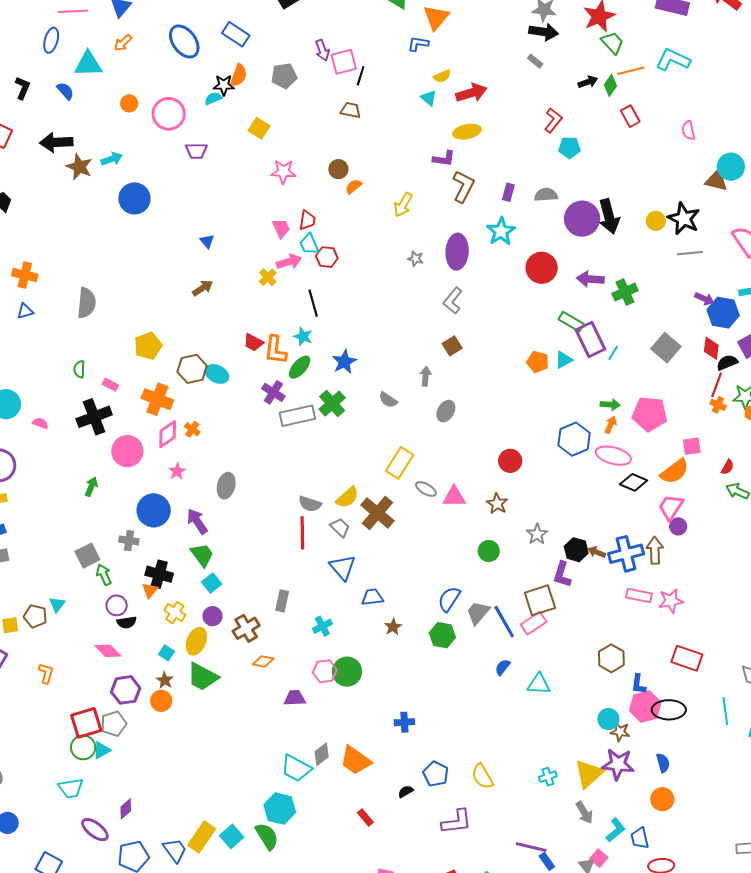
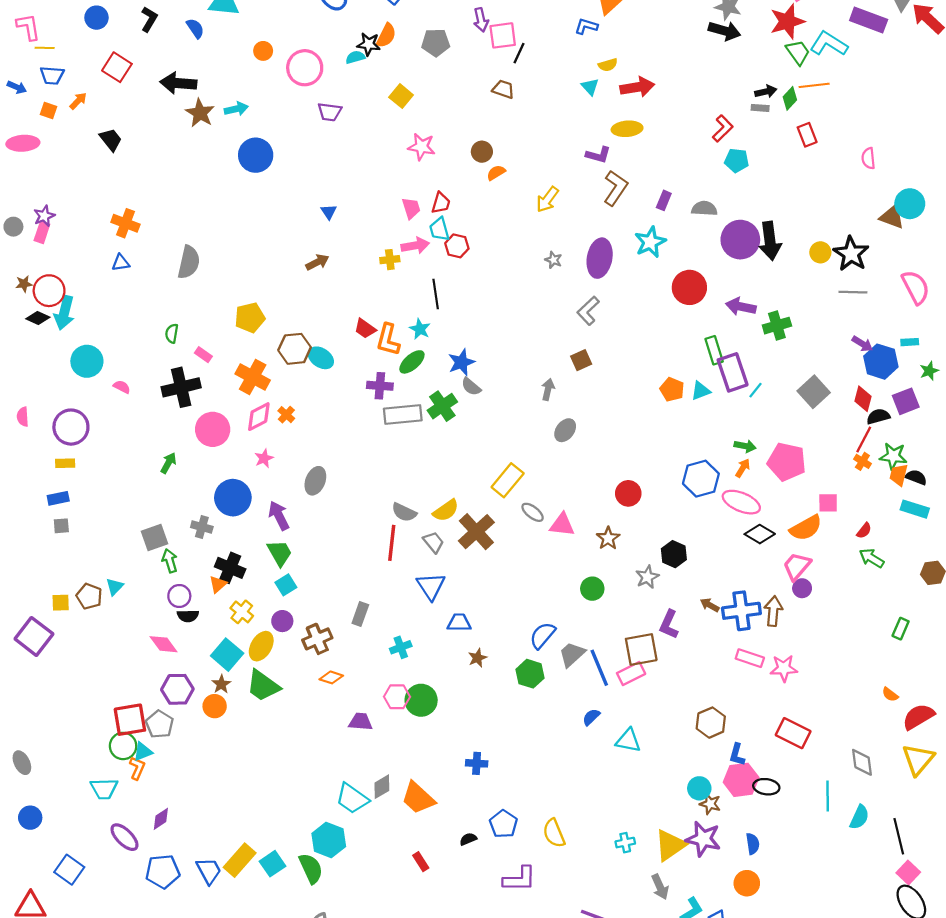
cyan L-shape: (673, 60) -> (829, 44), moved
gray rectangle: (535, 61) -> (760, 108), moved, turned -42
yellow cross: (268, 277) -> (390, 260), turned 30
green rectangle: (571, 322) -> (714, 350), turned 35
purple cross: (273, 392) -> (380, 386), turned -35
gray semicircle: (388, 400) -> (471, 387), moved
black hexagon: (576, 550) -> (674, 554), moved
cyan square: (167, 653) -> (227, 655), size x1.8
orange L-shape: (46, 673) -> (137, 768), moved
black ellipse: (669, 710) -> (766, 787), size x0.7
gray pentagon: (114, 724) -> (160, 724), turned -30

